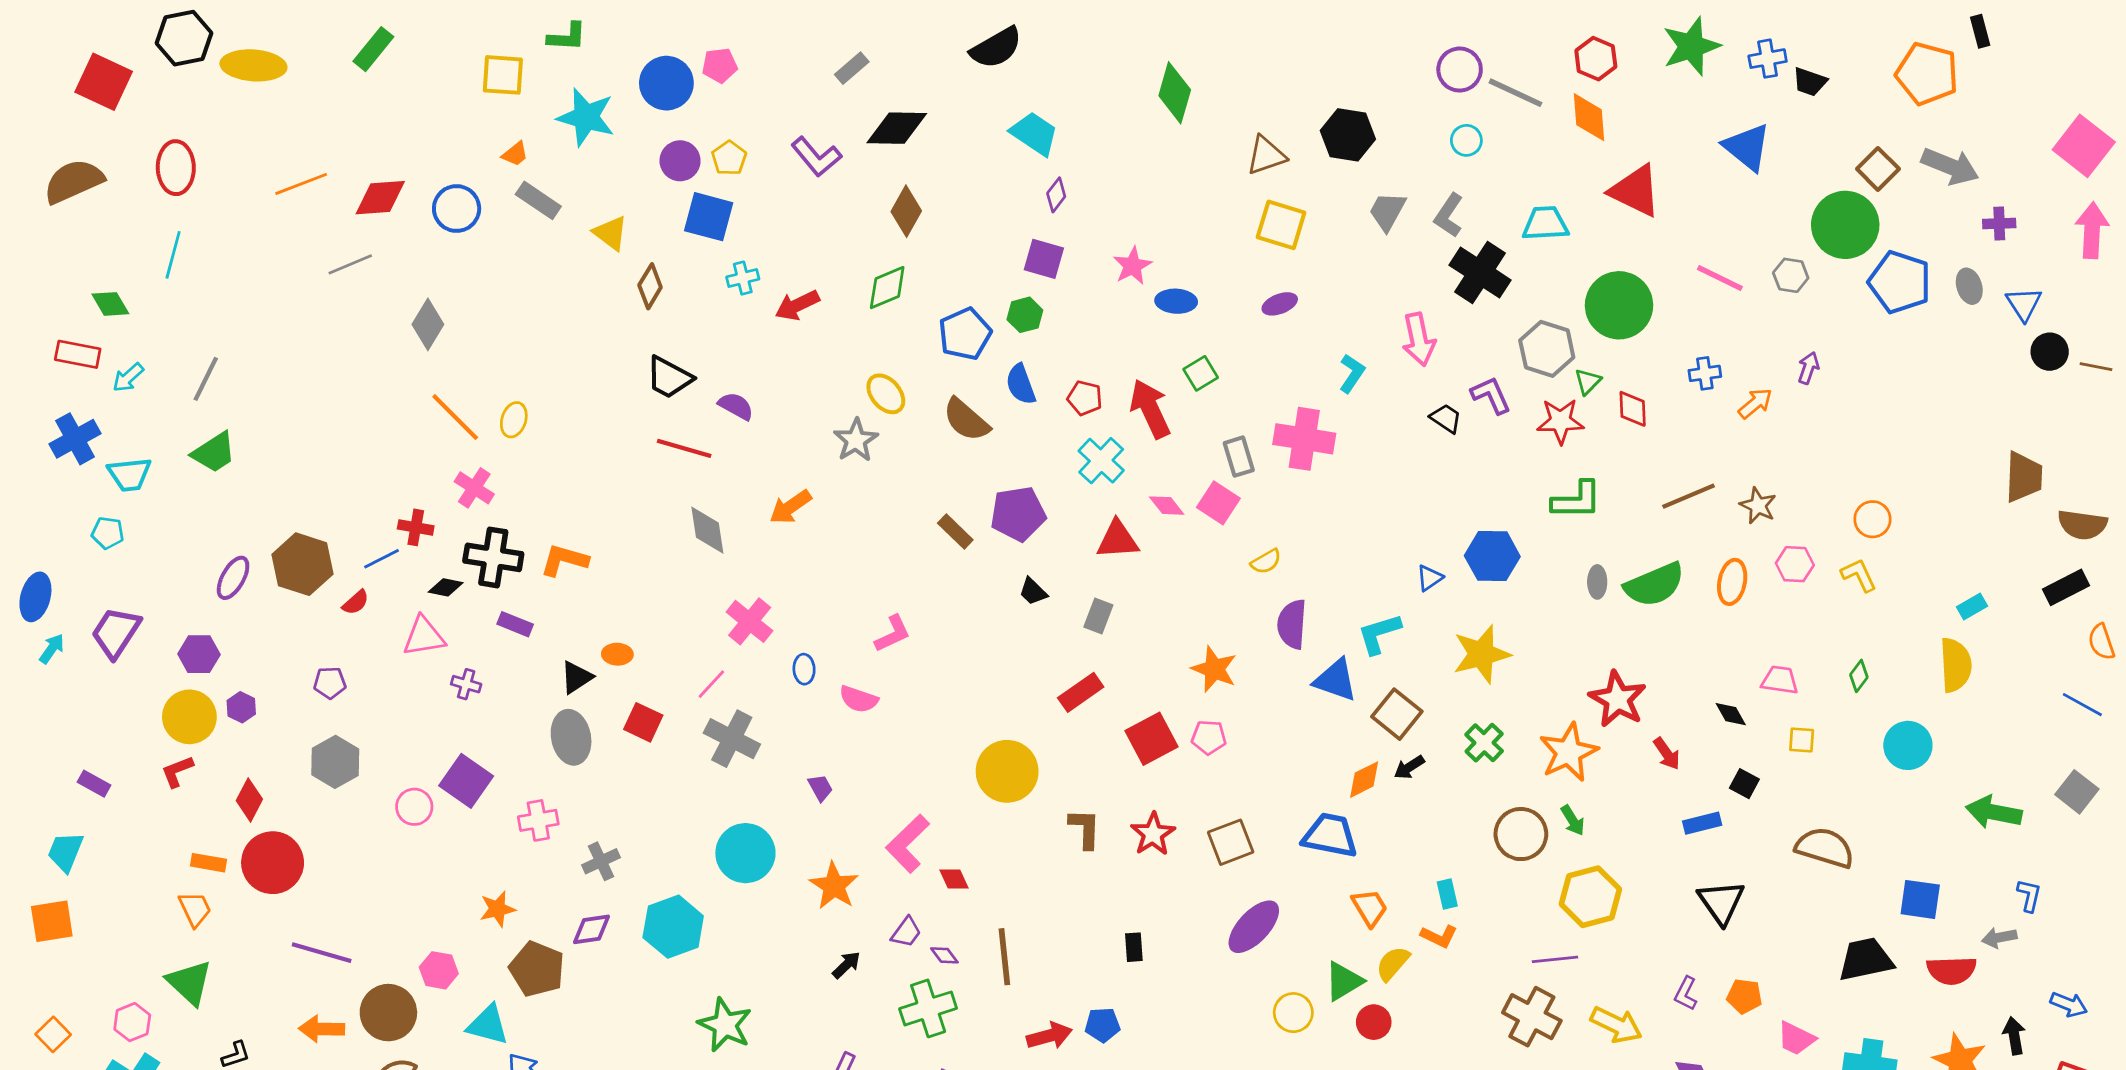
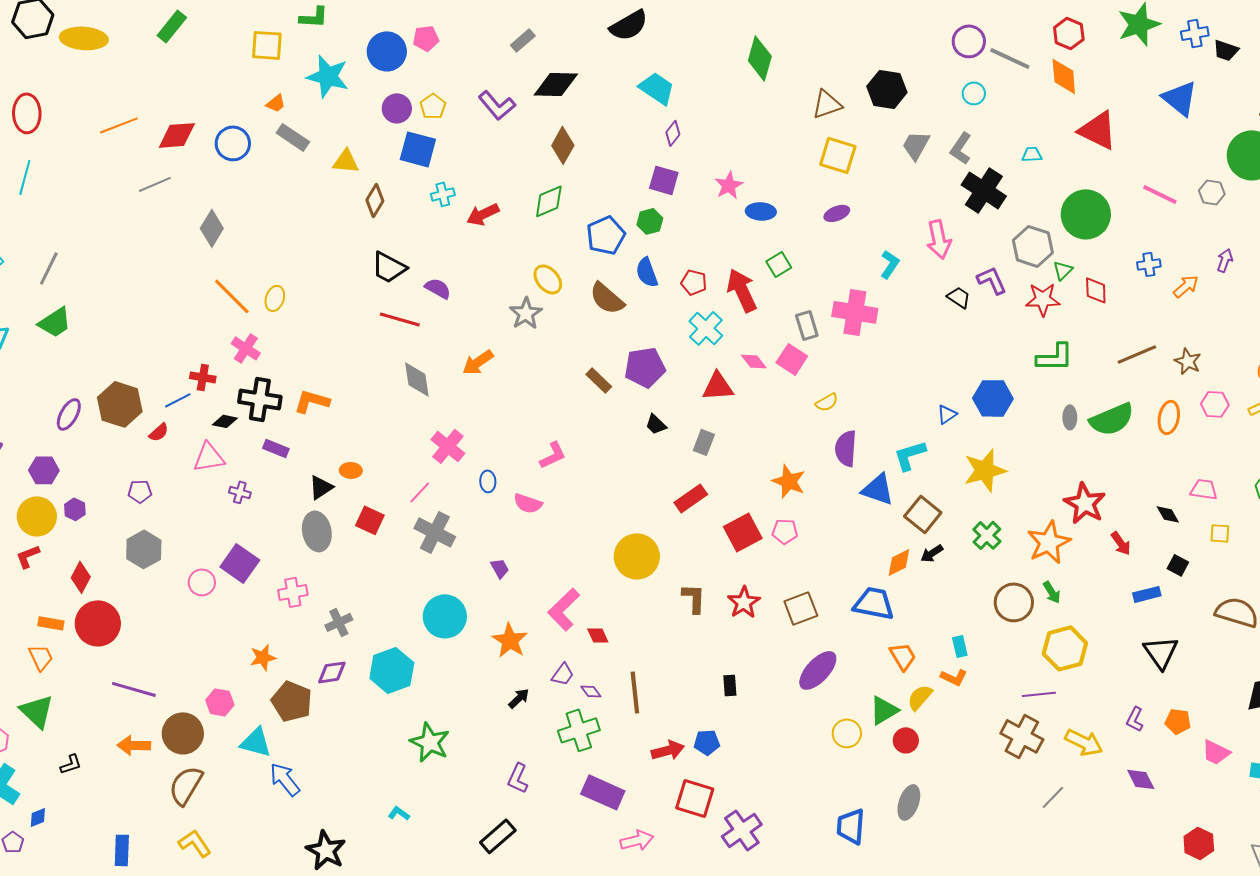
cyan trapezoid: (1545, 224) -> (1032, 154), size x0.6
yellow triangle: (611, 233) -> (346, 161), turned -32

